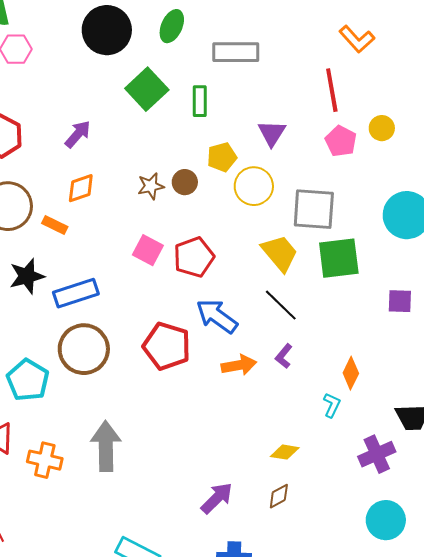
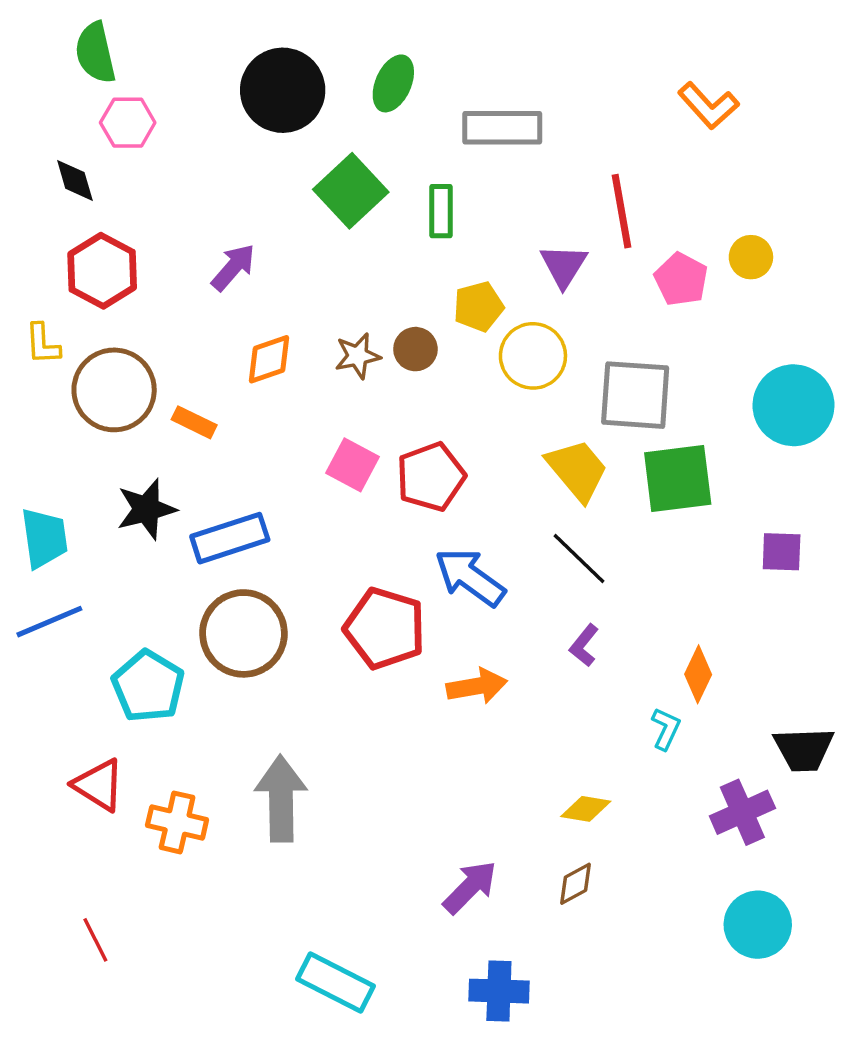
red line: (332, 90) -> (622, 211), moved
orange diamond: (81, 188) -> (269, 359), moved
orange arrow: (239, 365) -> (477, 686), moved

